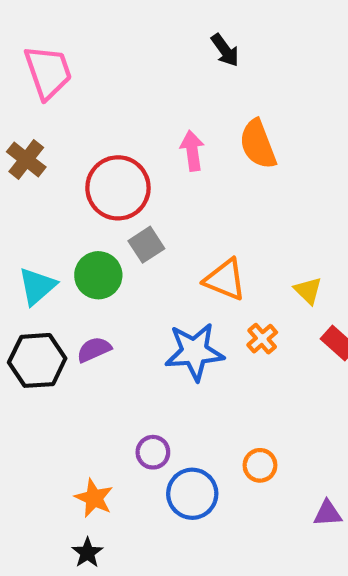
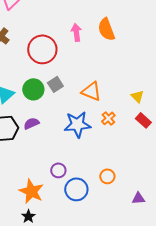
gray square: (146, 245) -> (55, 84), moved
yellow triangle: (308, 291) -> (137, 96), moved
orange star: (94, 498) -> (31, 191), size x1.4

